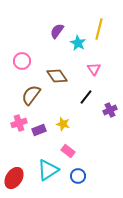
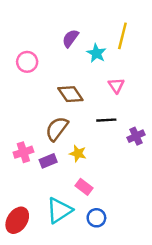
pink circle: (22, 61) -> (27, 62), moved
brown semicircle: (31, 95) -> (57, 129), moved
black line: (86, 97) -> (106, 120), turned 49

